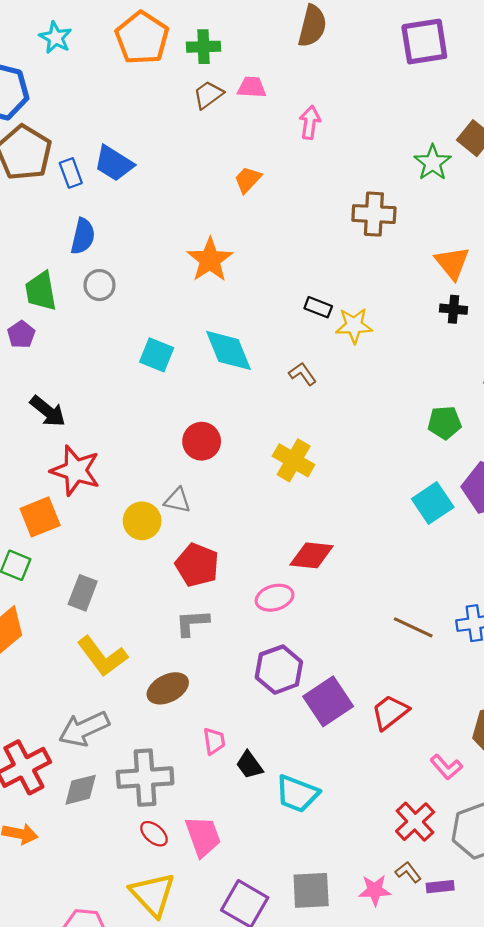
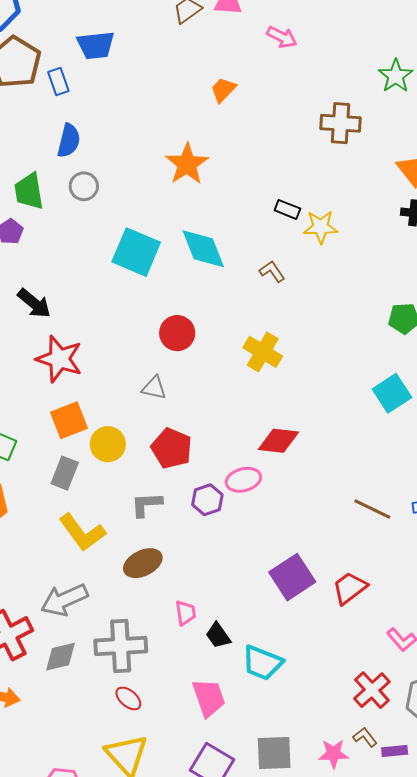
pink arrow: (310, 122) -> (282, 37), turned 108
blue trapezoid: (114, 163) -> (96, 45), moved, turned -39
cyan square: (157, 355) -> (136, 252), size x1.5
orange square: (40, 517) -> (69, 420), moved
yellow circle: (142, 521) -> (108, 444), moved
gray L-shape: (192, 623) -> (147, 504), moved
purple hexagon: (279, 670) -> (207, 500), moved, size x0.7
pink trapezoid: (203, 836) -> (209, 698), moved

